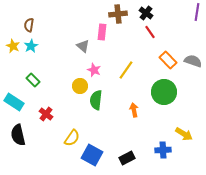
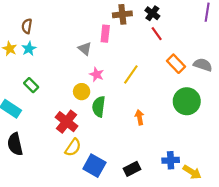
green circle: (164, 92) -> (187, 101), moved
red cross: (46, 114) -> (67, 122), moved, size x1.5
yellow arrow: (184, 134) -> (192, 172), moved

